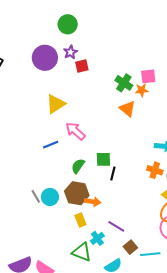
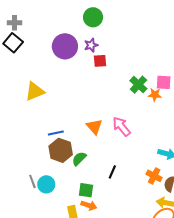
yellow triangle: (56, 104) -> (35, 91), moved
orange triangle: (127, 109) -> (94, 127), moved
pink arrow: (75, 131) -> (121, 127), moved
green square: (103, 159) -> (86, 190), moved
brown hexagon: (77, 193) -> (61, 150), moved
orange arrow: (93, 202) -> (89, 205), moved

